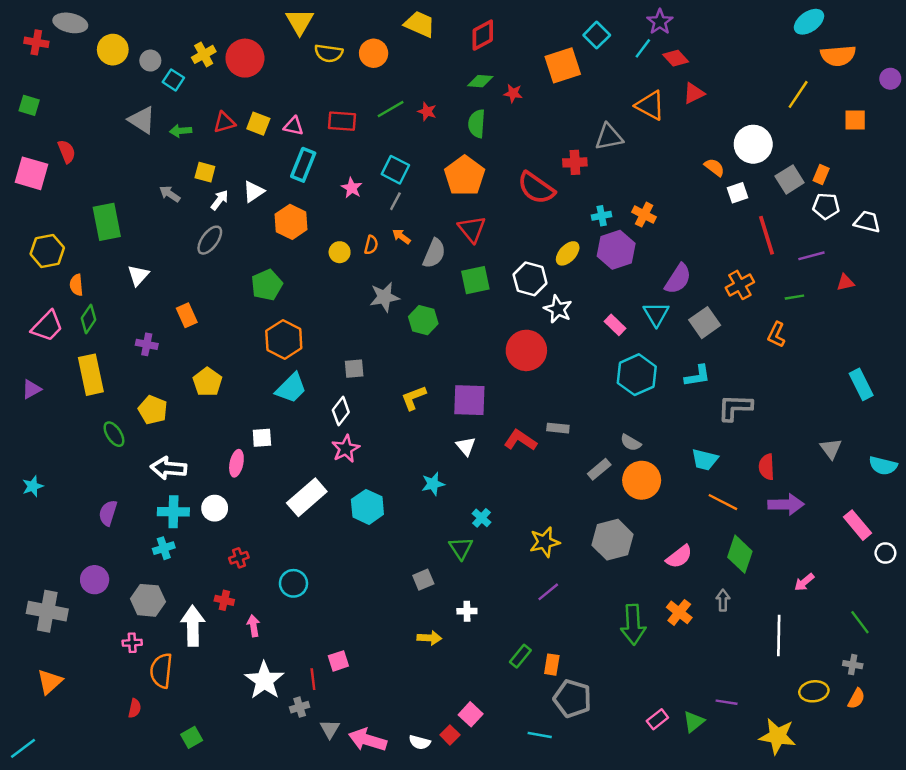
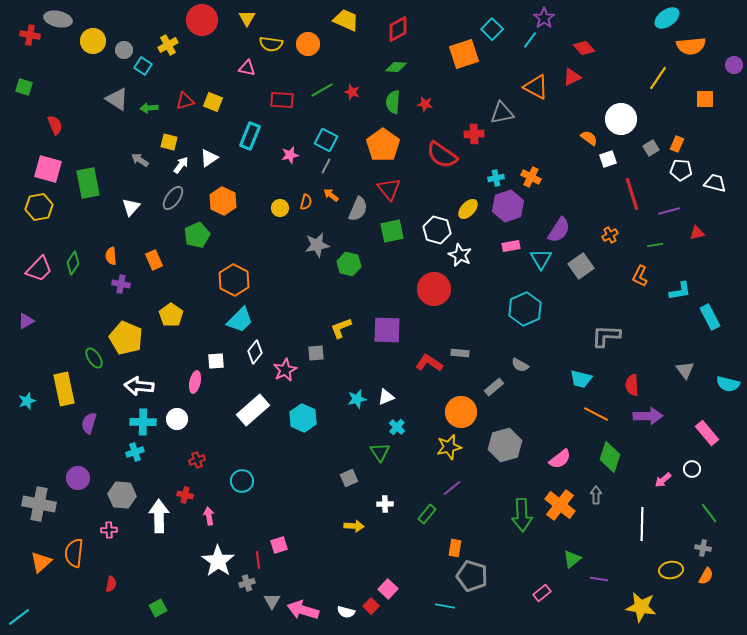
yellow triangle: (300, 22) -> (247, 18), size x0.7
red circle: (245, 58) -> (202, 20), moved
red diamond: (676, 58) -> (584, 48), moved
red star: (513, 93) -> (425, 104), moved
pink triangle: (293, 126) -> (247, 68), moved
pink square: (31, 173) -> (48, 169), moved
gray square: (790, 179) -> (651, 148), size x0.7
pink star: (352, 188) -> (290, 155), turned 30
orange hexagon: (291, 222) -> (223, 201), moved
white triangle: (138, 275) -> (131, 207), moved
orange semicircle: (76, 285) -> (111, 256), moved
green pentagon: (267, 285) -> (197, 235), moved
orange cross: (740, 285) -> (610, 235), size x0.7
pink rectangle: (615, 325) -> (511, 246), moved, turned -54
gray square: (354, 369) -> (316, 353), moved
yellow rectangle: (91, 375) -> (64, 389), moved
cyan L-shape: (697, 376) -> (680, 291), moved
yellow pentagon: (153, 410) -> (126, 338), size x1.4
white diamond: (341, 411) -> (255, 352), moved
white triangle: (466, 446) -> (386, 397), moved, turned 48
orange circle: (642, 480) -> (461, 412), moved
white circle: (885, 553) -> (692, 469), moved
orange cross: (679, 612) -> (560, 505), size x1.4
green rectangle: (520, 656) -> (427, 514), moved
orange semicircle: (161, 671) -> (74, 553), moved
green triangle: (694, 722) -> (572, 559), moved

